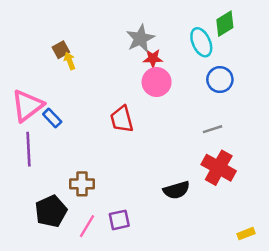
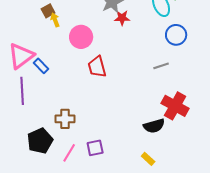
pink circle: (157, 82) -> (81, 37), moved
gray line: (212, 129) -> (161, 66), moved
black semicircle: (176, 190) -> (154, 126), moved
yellow rectangle: (246, 234) -> (148, 159), moved, turned 64

